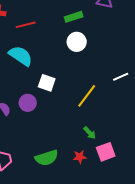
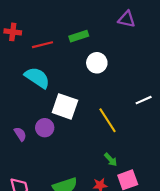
green rectangle: (74, 17) -> (79, 36), moved
white square: (47, 83) -> (65, 106), size x1.4
yellow line: (87, 96) -> (107, 120), turned -70

